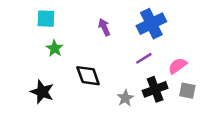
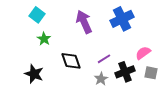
cyan square: (46, 19) -> (37, 15), turned 35
purple arrow: (104, 27) -> (84, 22), size x1.6
purple line: (144, 58) -> (104, 59), moved

